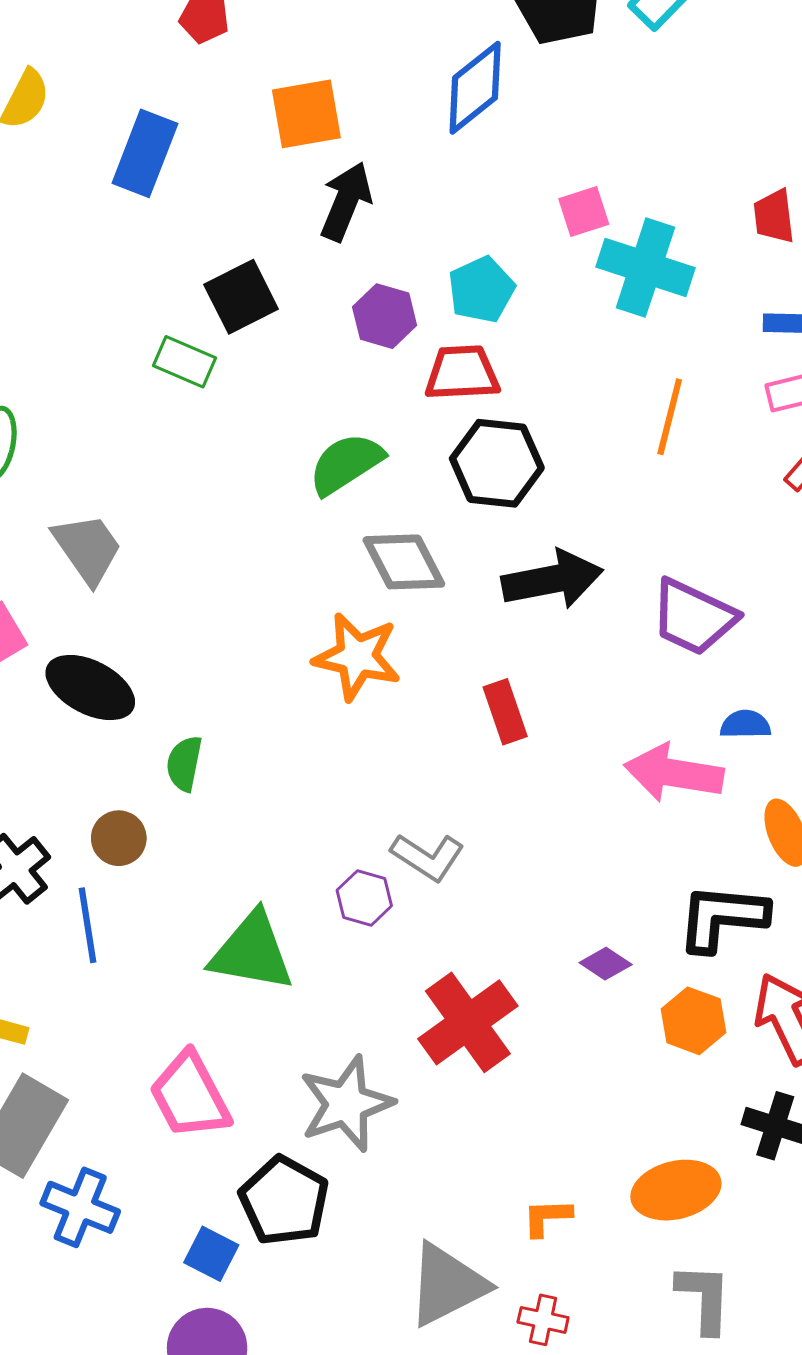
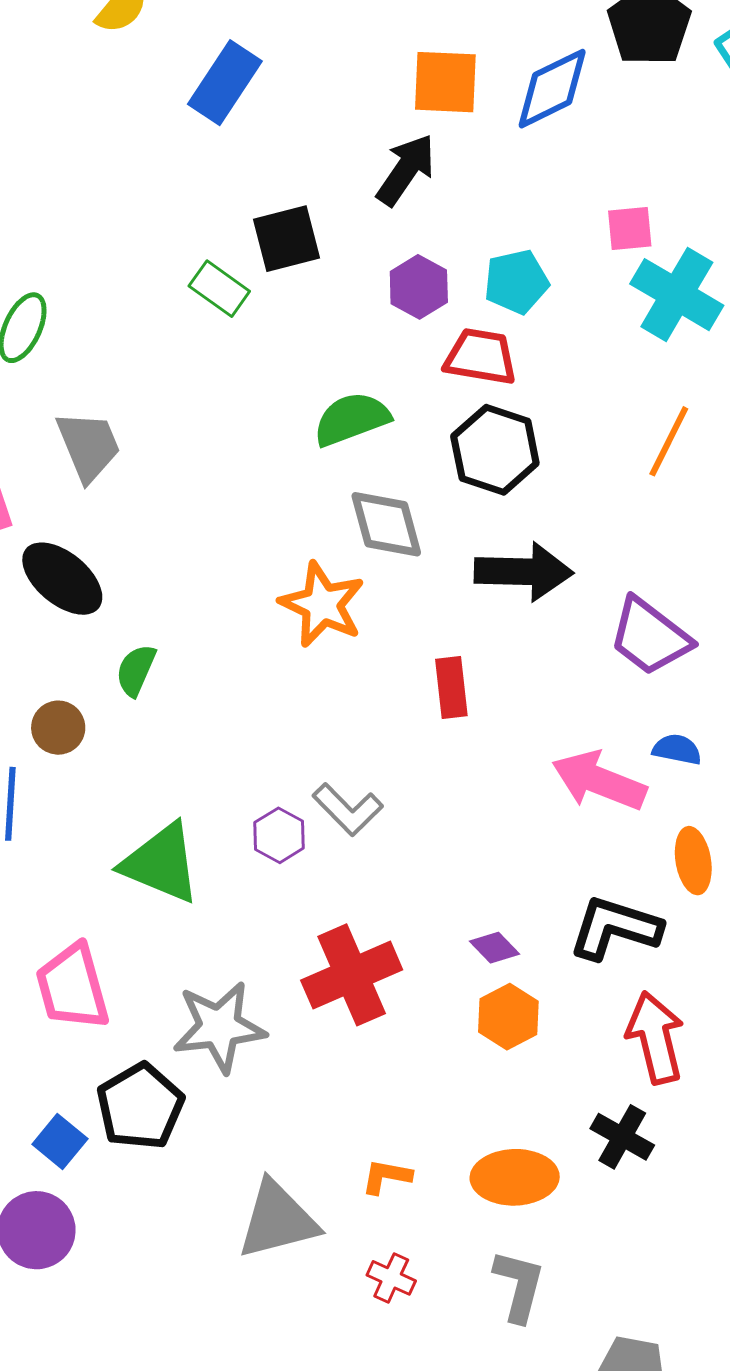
orange square: (306, 114) -> (445, 82), moved
orange hexagon: (693, 1021) -> (508, 1017), moved
red cross: (543, 1320) -> (391, 1278), moved

